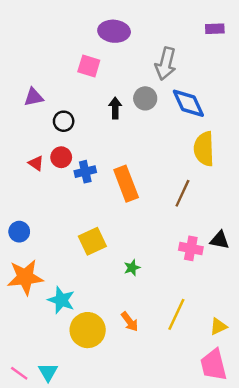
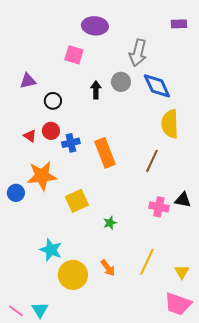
orange star: (25, 277) -> (42, 176), moved
yellow triangle: (218, 326) -> (182, 272), turned -35
pink trapezoid: (214, 365) -> (178, 304), turned -56

